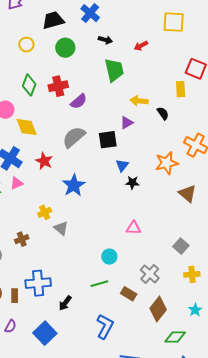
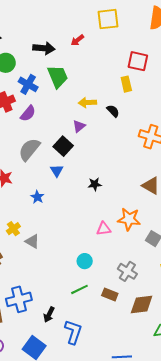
blue cross: (90, 13) -> (28, 84), moved
black arrow: (105, 40) -> (44, 48), size x1.5
red arrow: (141, 46) -> (77, 40), moved
black square: (108, 140) -> (63, 146), turned -30
orange star: (167, 163) -> (129, 219), moved, turned 30
blue triangle: (122, 165) -> (57, 171), moved
blue star: (74, 185) -> (37, 197), size x0.6
brown diamond: (158, 309) -> (142, 304), turned 55
blue L-shape: (105, 326) -> (73, 332), moved

